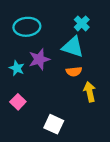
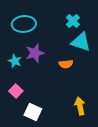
cyan triangle: (73, 47) -> (81, 42), moved
yellow arrow: (90, 92) -> (80, 106), moved
white square: (54, 124) -> (33, 112), moved

